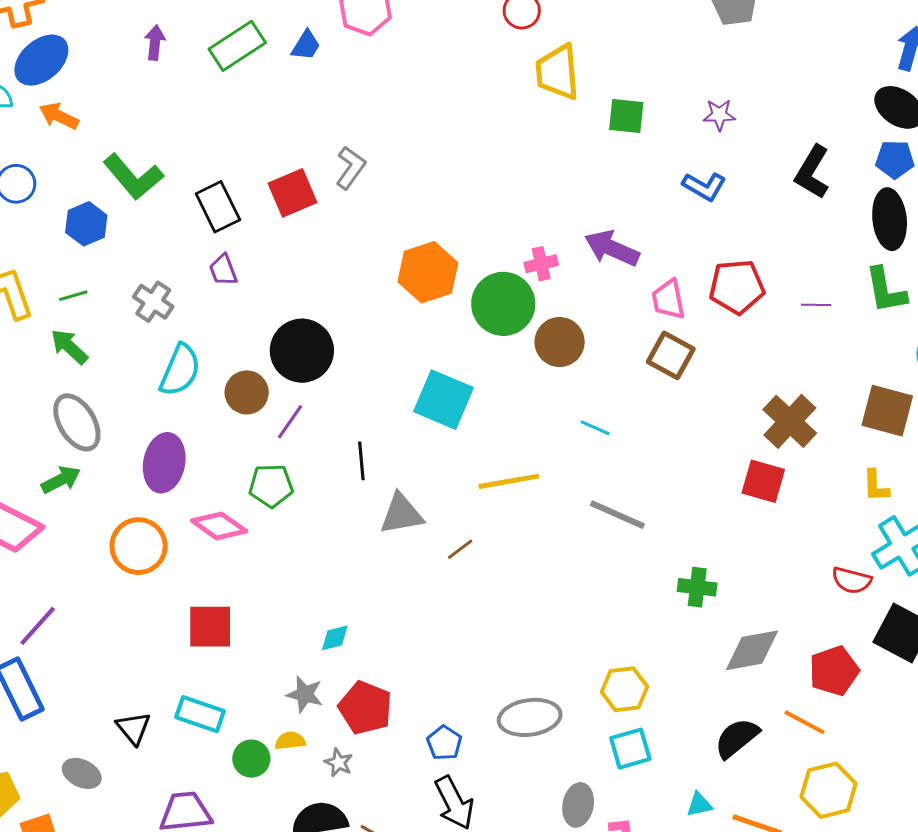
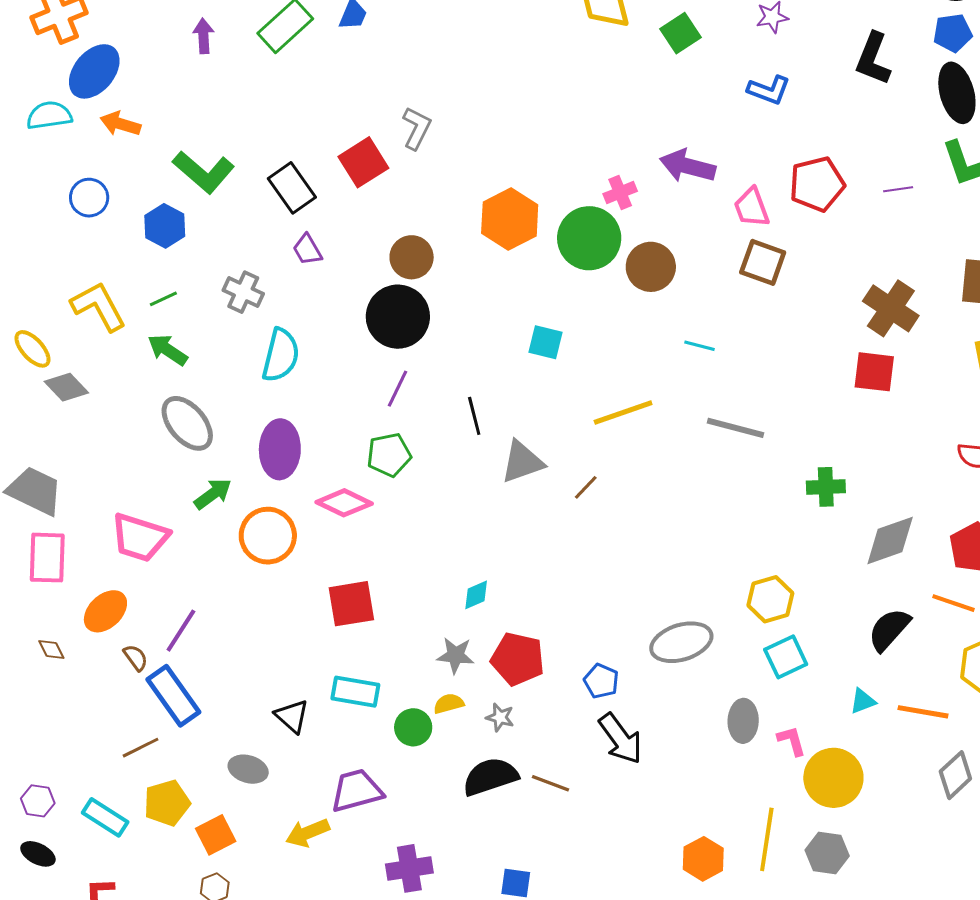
green square: (626, 116) -> (681, 33), turned -30
brown circle: (247, 392) -> (412, 257), moved
cyan square: (444, 400) -> (545, 342), size x0.6
green arrow: (61, 480) -> (213, 494), moved

